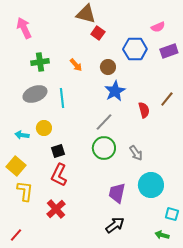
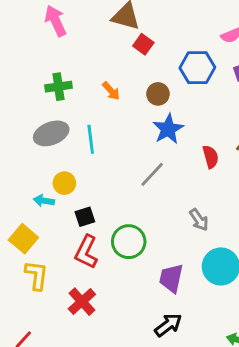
pink arrow: (24, 28) -> (56, 21), moved
cyan arrow: (22, 135) -> (44, 201), moved
green circle: (104, 148) -> (129, 242), moved

